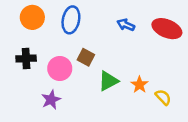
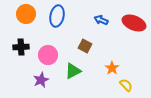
brown square: (86, 57) -> (85, 46), moved
green triangle: (108, 81) -> (73, 71), moved
yellow semicircle: (163, 97) -> (126, 85), moved

